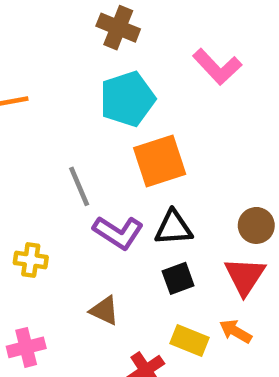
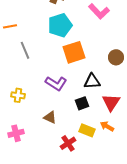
gray line: (79, 186) -> (25, 50), moved
brown circle: (256, 225) -> (116, 57), moved
black triangle: (173, 228) -> (92, 81), moved

